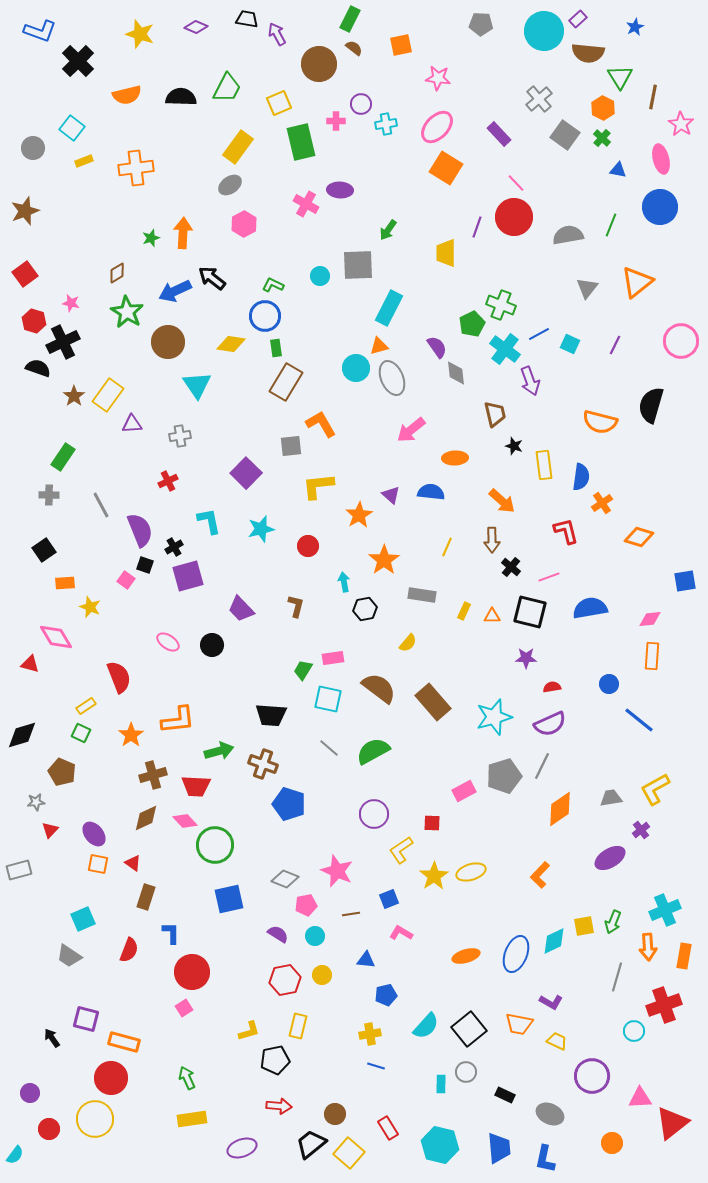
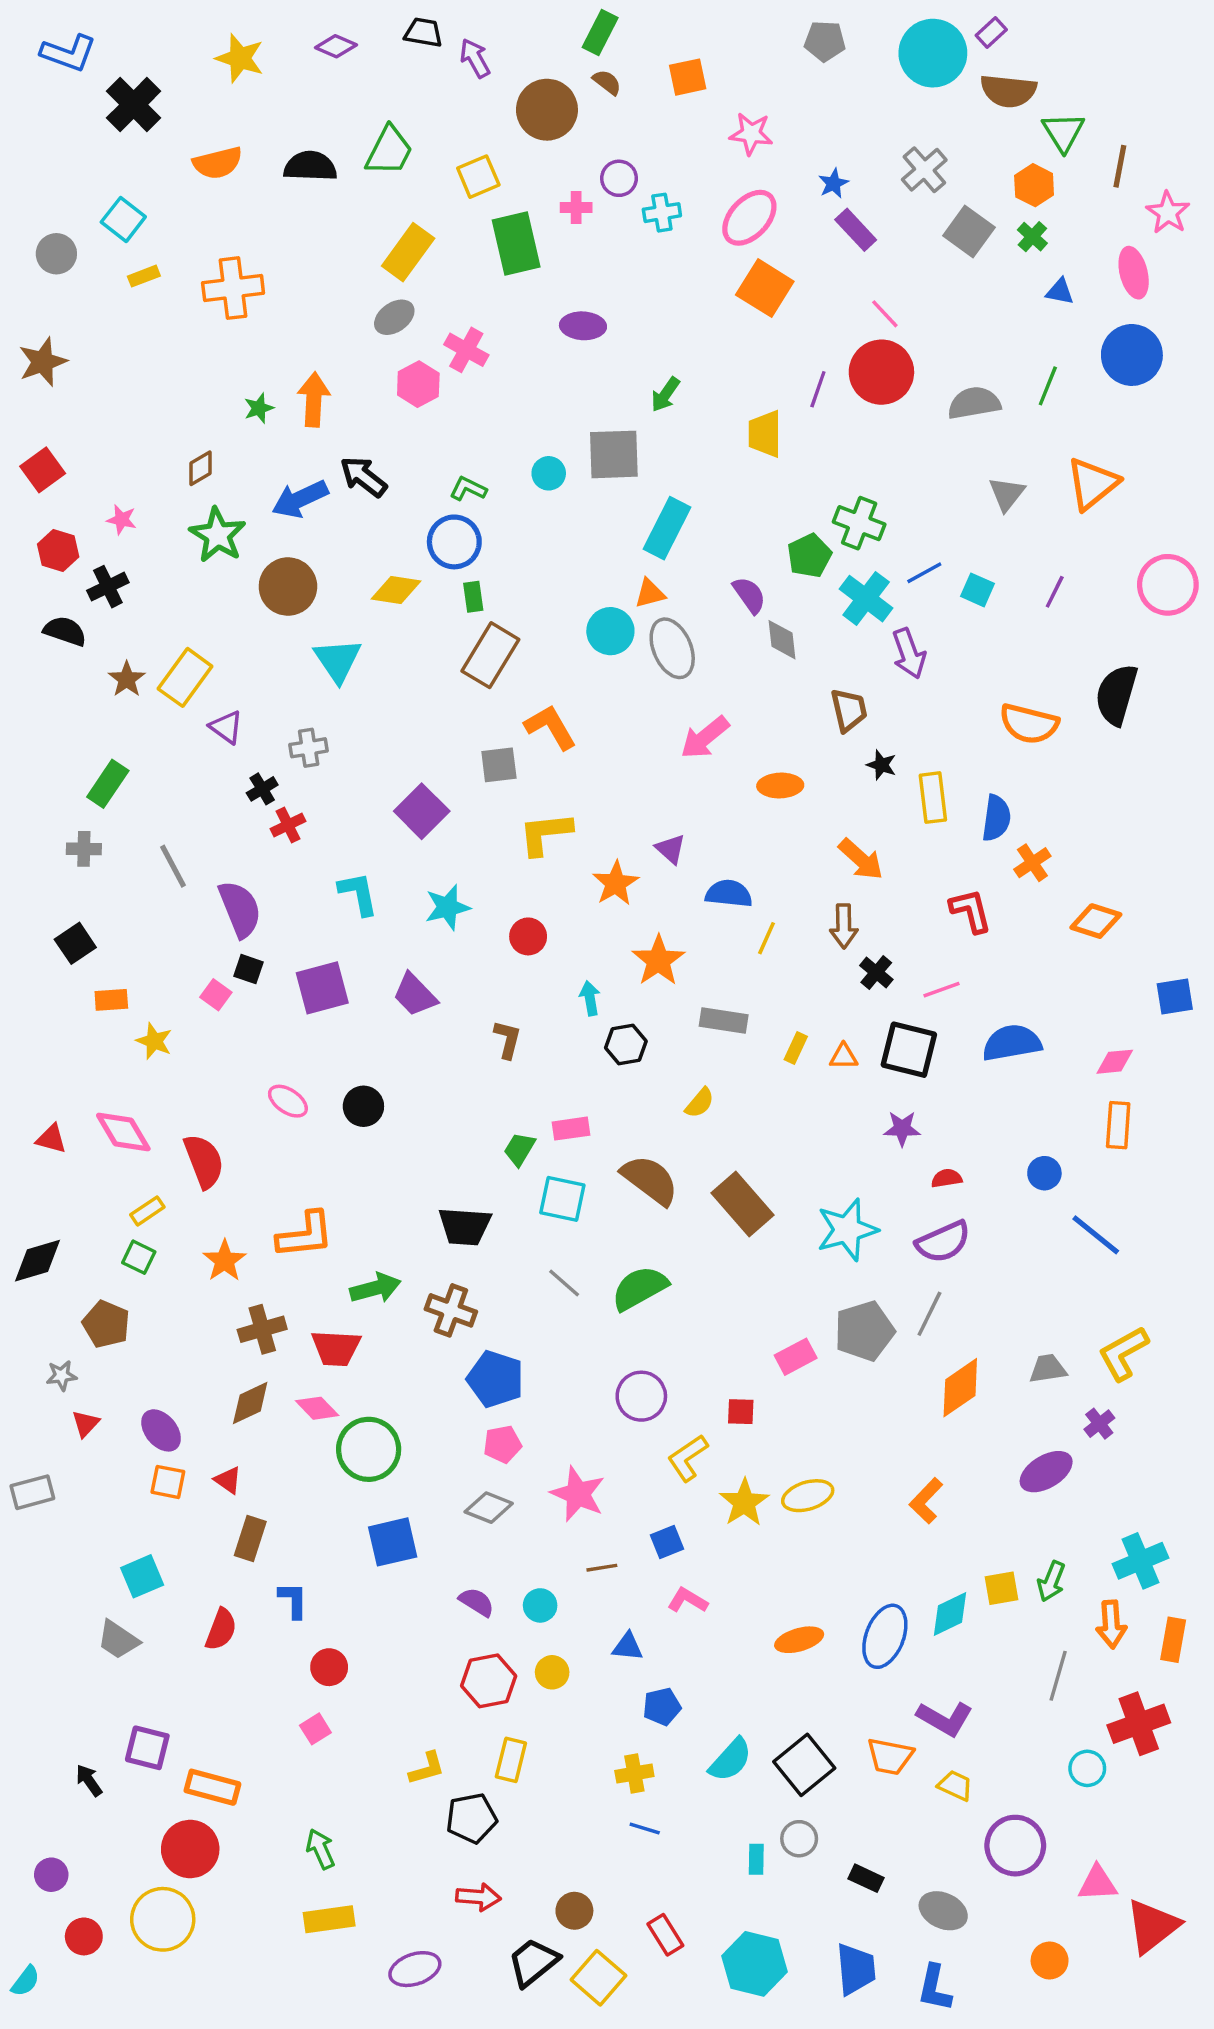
blue star: (635, 27) -> (833, 183), moved
pink cross: (306, 204) -> (466, 350), moved
black cross: (63, 342) -> (108, 587), size x0.7
purple triangle: (132, 424) -> (226, 727), turned 40
blue semicircle: (431, 492) -> (729, 894), moved
black cross: (174, 547) -> (262, 789), moved
purple trapezoid: (241, 609) -> (415, 995), moved
pink diamond: (56, 637) -> (123, 1132), moved
pink pentagon: (306, 905) -> (502, 1444), moved
red circle: (192, 972) -> (329, 1667), size x0.6
purple L-shape: (551, 1002) -> (945, 1719), size x1.4

